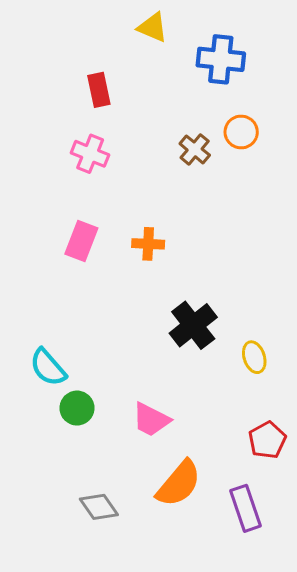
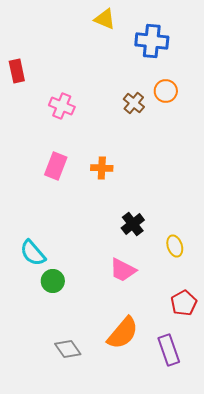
red rectangle: (99, 90) -> (17, 71), moved
black cross: (193, 325) -> (133, 224), size x0.7
pink trapezoid: (151, 420) -> (123, 270), moved

